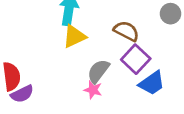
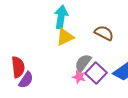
purple square: (136, 59) -> (96, 73), moved
purple semicircle: (22, 94) -> (26, 80), turned -30

